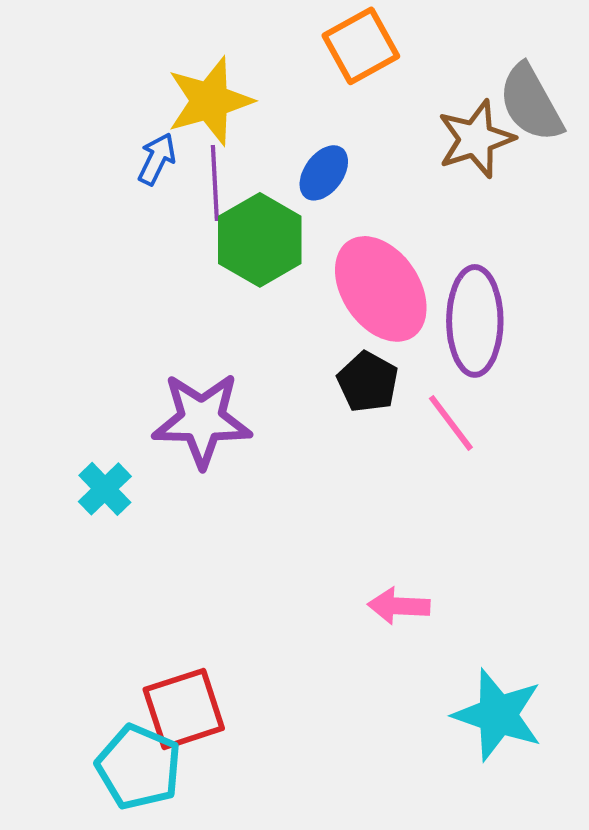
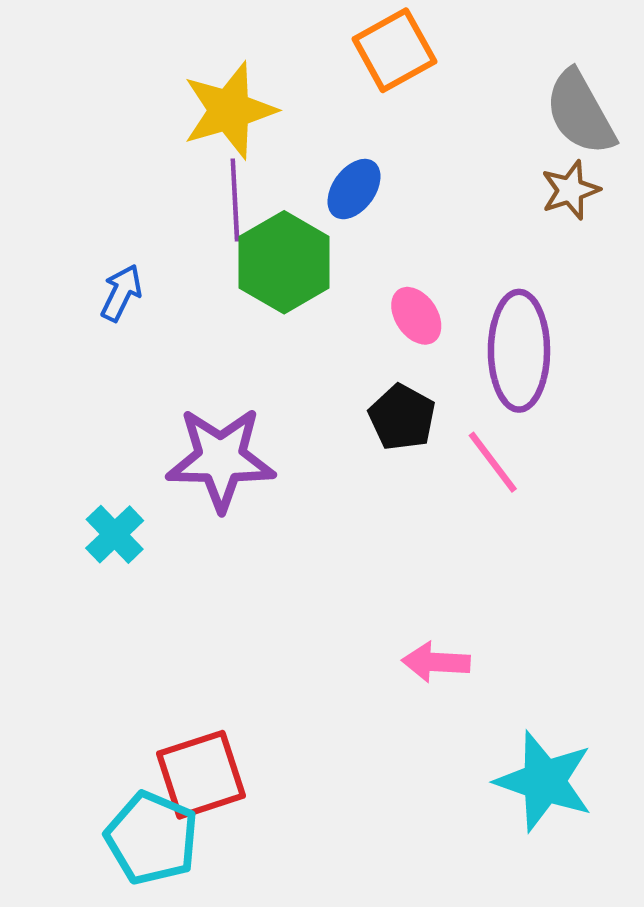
brown star: (476, 139) -> (570, 190), moved, size x0.7
blue arrow: (157, 159) -> (121, 293), moved
pink ellipse: (381, 289) -> (416, 316), size x0.5

